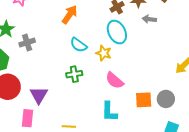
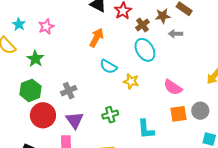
gray cross: (27, 43) -> (69, 91), moved
yellow star: (104, 53) -> (131, 81), moved
green cross: (74, 74) -> (110, 115), moved
pink semicircle: (115, 80) -> (173, 87), moved

